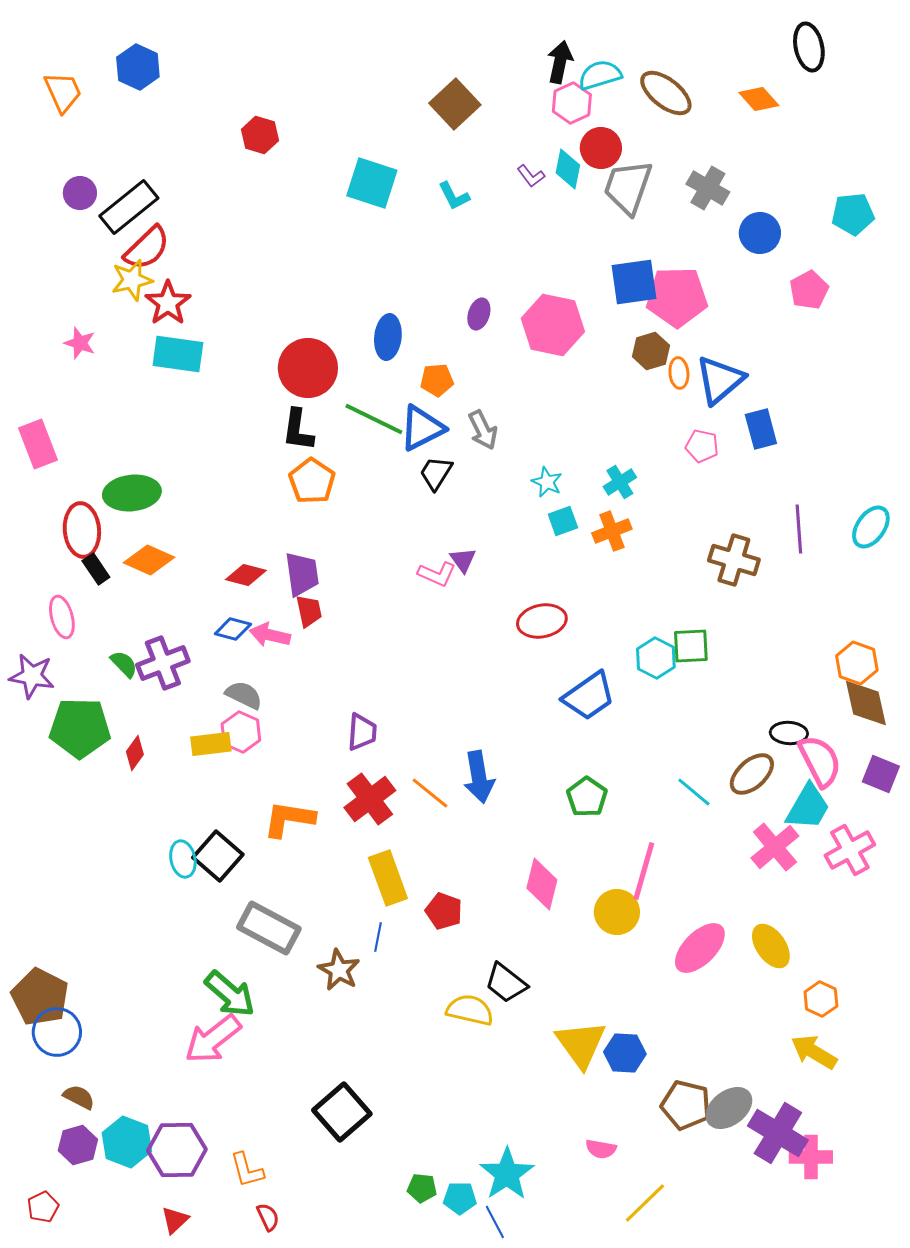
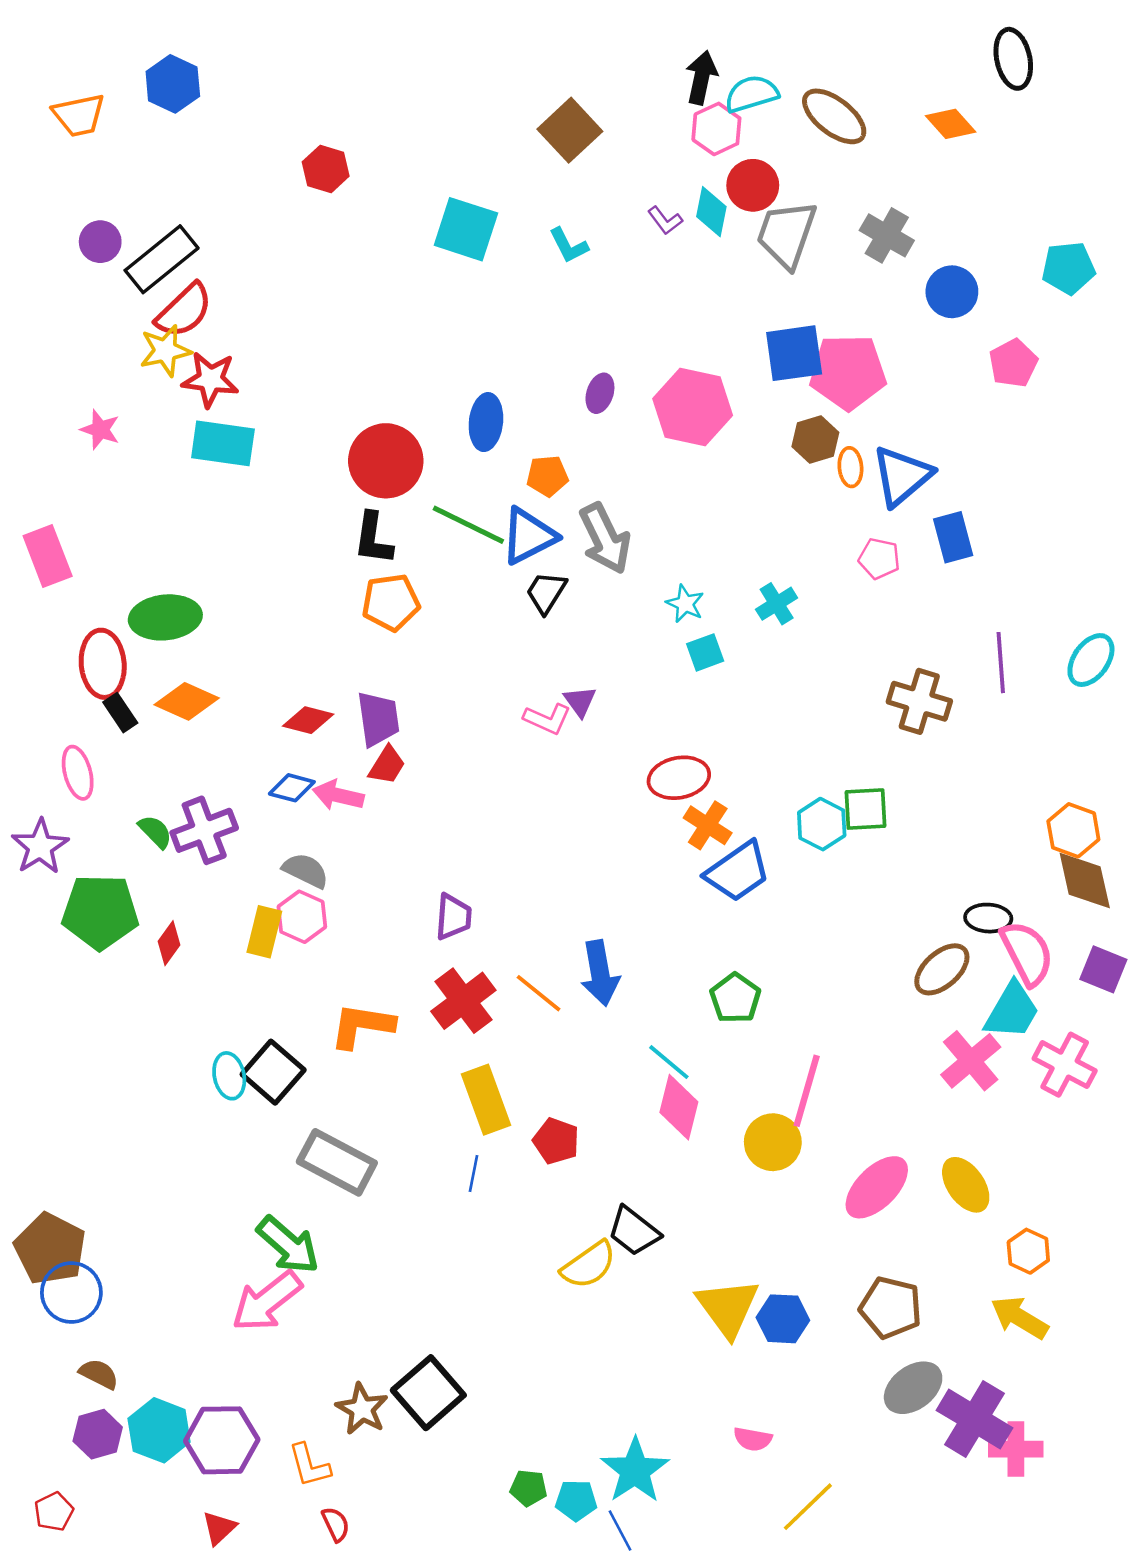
orange trapezoid: (63, 92) -> (79, 115), turned 102
red star: (168, 303) -> (210, 379), turned -30
gray arrow: (483, 430) -> (605, 539), size x1.4
orange pentagon: (312, 481) -> (391, 602), turned 30
orange cross: (612, 531) -> (708, 825), moved, turned -36
red trapezoid: (309, 611) -> (387, 765), turned 44
purple star: (32, 676) -> (40, 847), turned 30
yellow rectangle: (211, 744) -> (264, 932), turned -69
cyan line: (694, 792) -> (669, 1062), moved
pink cross: (850, 850) -> (1065, 1065), turned -33
brown star: (339, 970) -> (362, 1409), moved
yellow semicircle: (470, 1010) -> (589, 1265), turned 132
brown pentagon: (686, 1105) -> (891, 1308), moved

